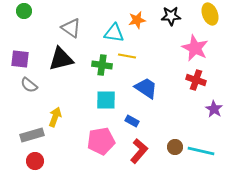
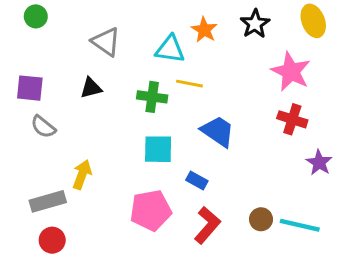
black star: (171, 16) -> (255, 24), turned -30
orange star: (137, 20) -> (204, 30), turned -30
black triangle: (61, 59) -> (91, 88), size x0.6

